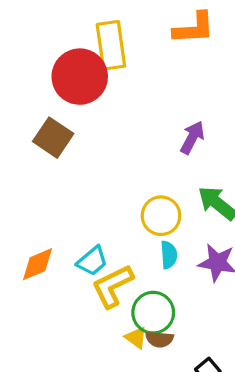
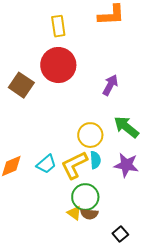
yellow rectangle: (111, 45) -> (58, 26), size x0.7
red circle: (80, 77) -> (58, 65), moved
yellow L-shape: (113, 286) -> (74, 165), moved

